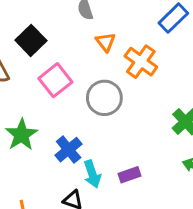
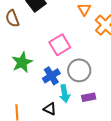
pink square: (55, 80) -> (60, 45), moved
gray circle: (104, 98) -> (79, 70), moved

